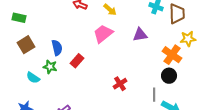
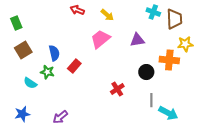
green rectangle: (19, 18) -> (16, 23), turned 56
orange cross: (172, 55) -> (169, 60), turned -30
black circle: (169, 76) -> (146, 72), moved

